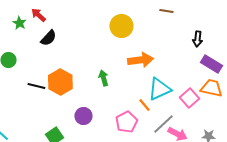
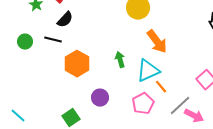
orange arrow: (140, 60) -> (157, 42), turned 60
black line: (36, 86) -> (53, 40), moved
cyan triangle: (159, 89) -> (148, 71), moved

